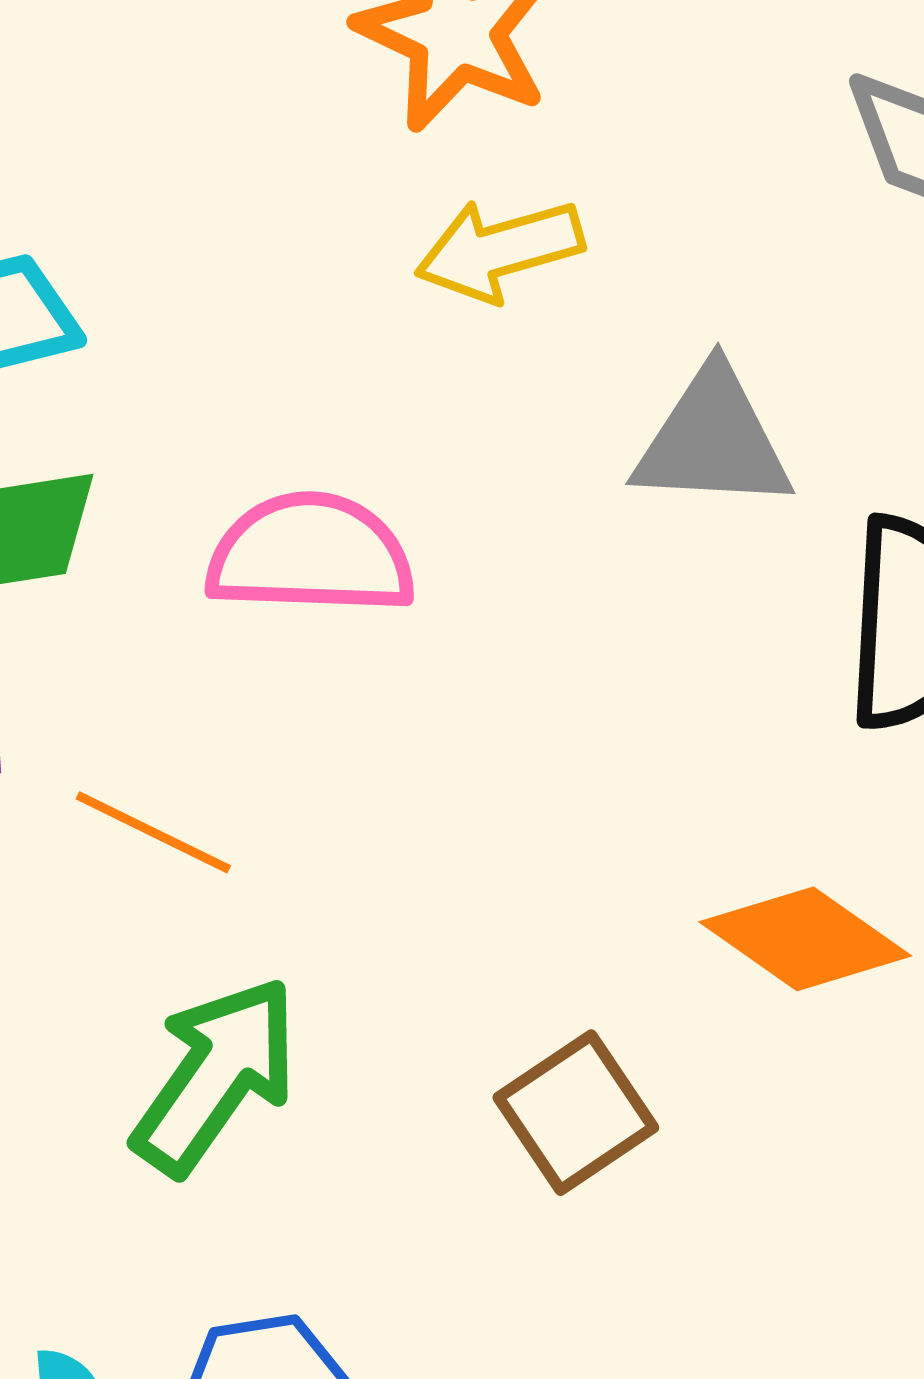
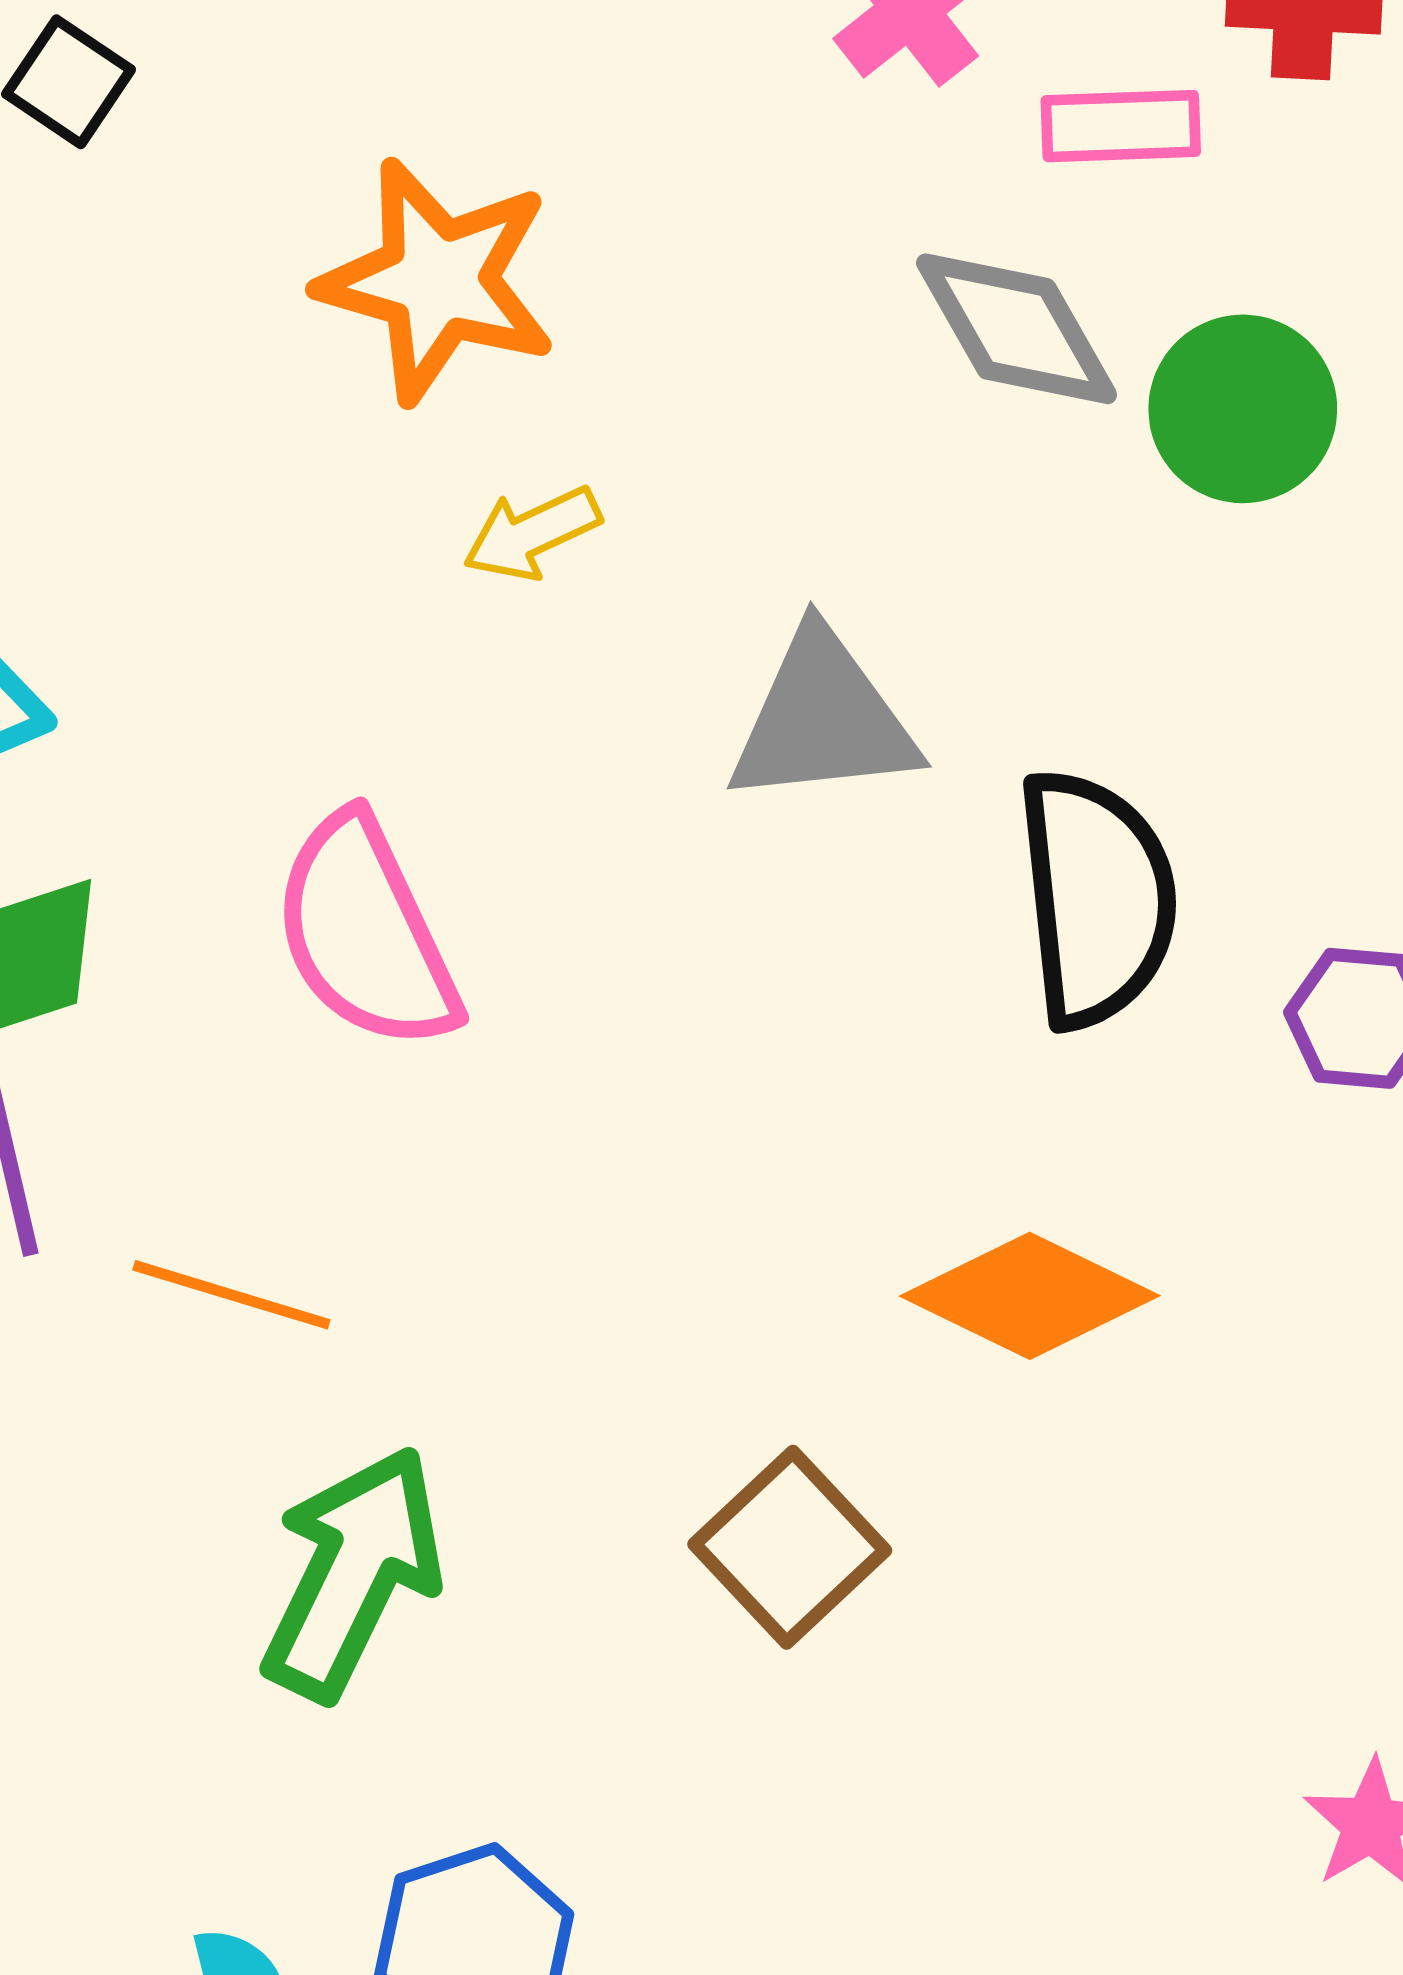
yellow arrow: (499, 250) -> (532, 533), size x0.7
pink semicircle: (311, 554) -> (365, 933), turned -108

